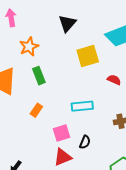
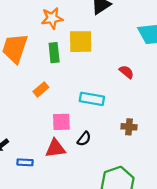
yellow square: (88, 56) -> (81, 42), moved
red semicircle: (114, 80) -> (126, 72), moved

